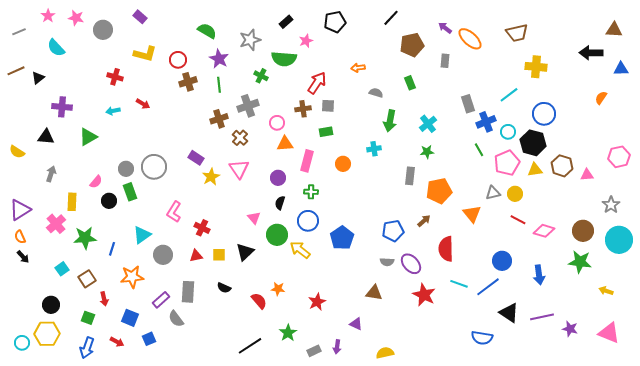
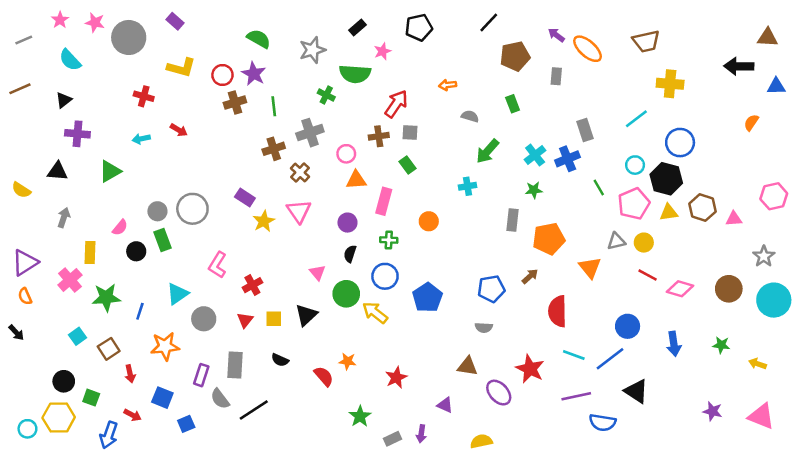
gray circle: (103, 30) -> (129, 37), size x1.4
purple star: (219, 59) -> (254, 74), moved
black triangle: (38, 78) -> (64, 100), moved
green arrow: (390, 121) -> (488, 151), turned 30
blue cross: (486, 122) -> (568, 159), moved
green rectangle: (326, 132) -> (408, 165), turned 64
orange circle: (343, 164) -> (429, 221), moved
red cross: (202, 228) -> (252, 285), turned 35
red triangle: (196, 256) -> (245, 320), turned -40
black arrow: (23, 257) -> (16, 333), moved
green star: (580, 262) -> (721, 345), moved, size x0.6
purple ellipse: (411, 264) -> (499, 393), moved
purple rectangle: (161, 300) -> (201, 375), turned -30
purple line: (542, 317) -> (576, 396), moved
green square: (88, 318) -> (91, 398), moved
red arrow: (117, 342) -> (132, 415), moved
black line: (250, 346) -> (254, 410), moved

